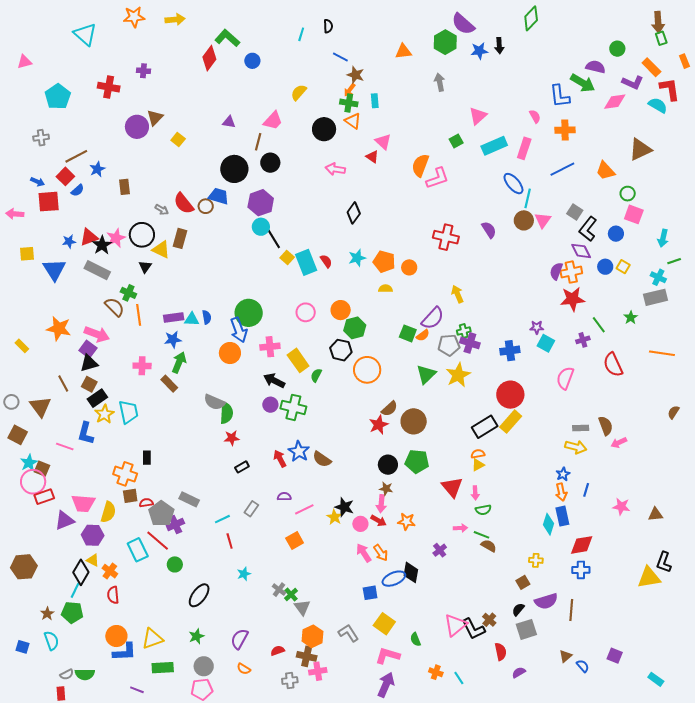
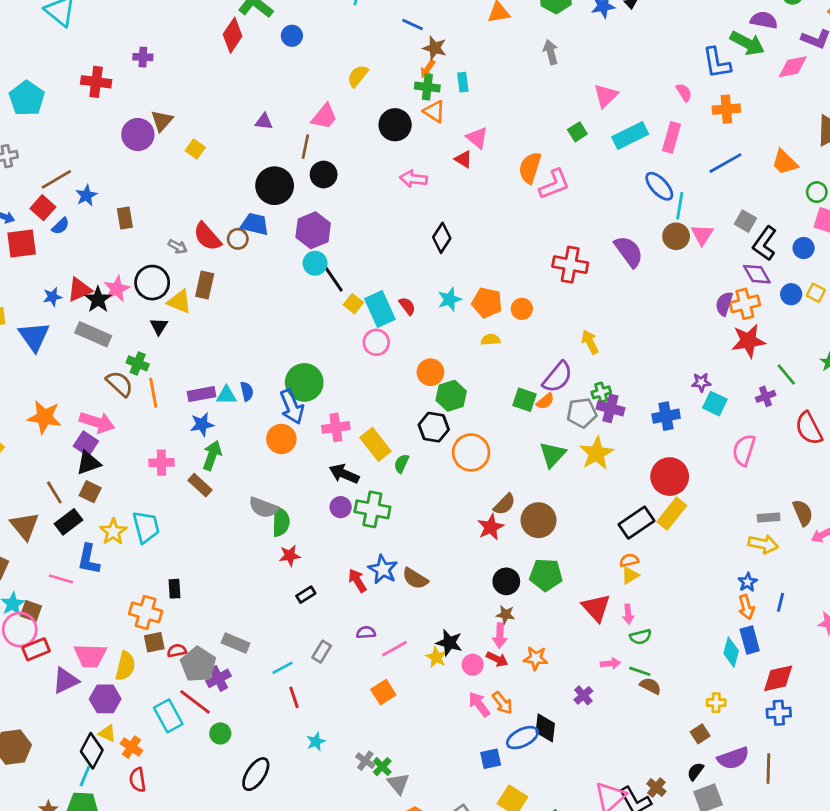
purple semicircle: (489, 230) -> (629, 251), size x1.4
pink circle: (306, 312) -> (376, 342), moved
black rectangle: (97, 398) -> (68, 522), moved

